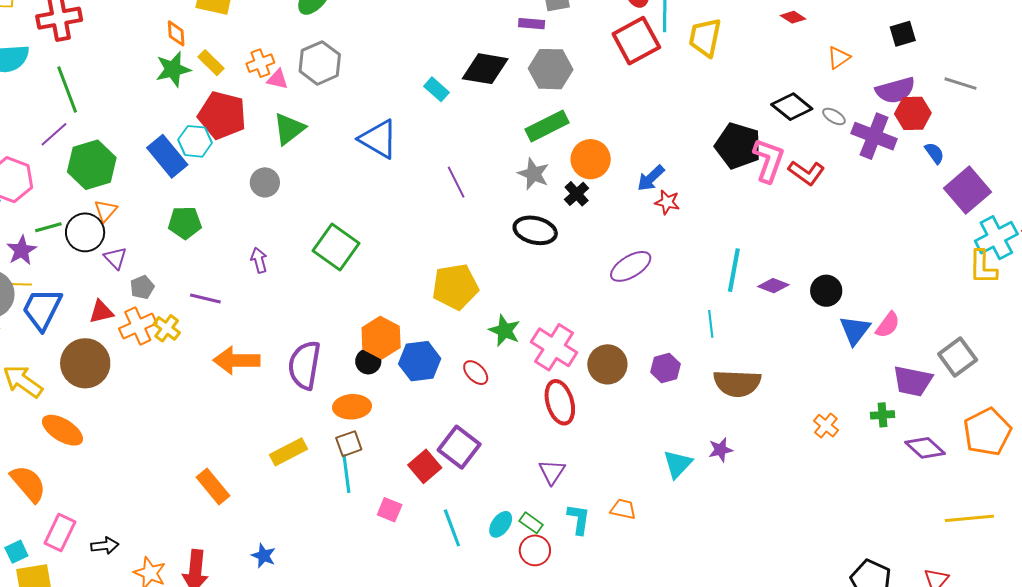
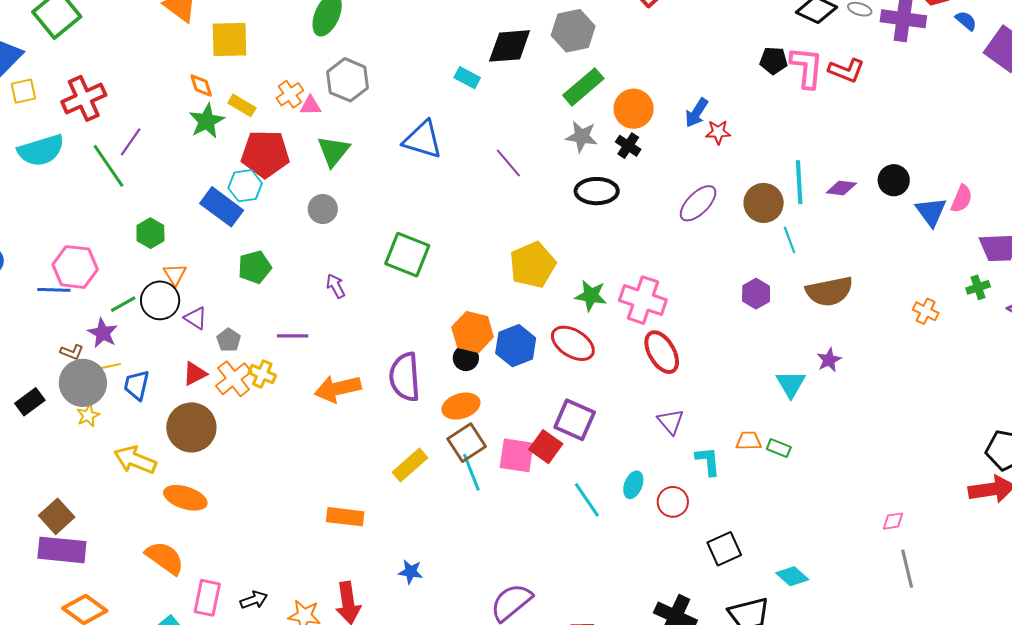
purple line: (54, 134) -> (131, 142), moved
black pentagon: (738, 146) -> (774, 61), size x0.6
green hexagon: (92, 165) -> (150, 233), size x0.6
blue trapezoid: (42, 309) -> (137, 385), size x0.7
brown circle: (607, 364) -> (764, 203), moved
red ellipse: (476, 373) -> (573, 343), size x1.6
brown square: (349, 444) -> (467, 443), size x1.4
orange rectangle: (213, 487) -> (345, 517), turned -30
pink square: (390, 510) -> (517, 455), moved, size x1.5
green rectangle: (531, 523) -> (779, 448), moved

